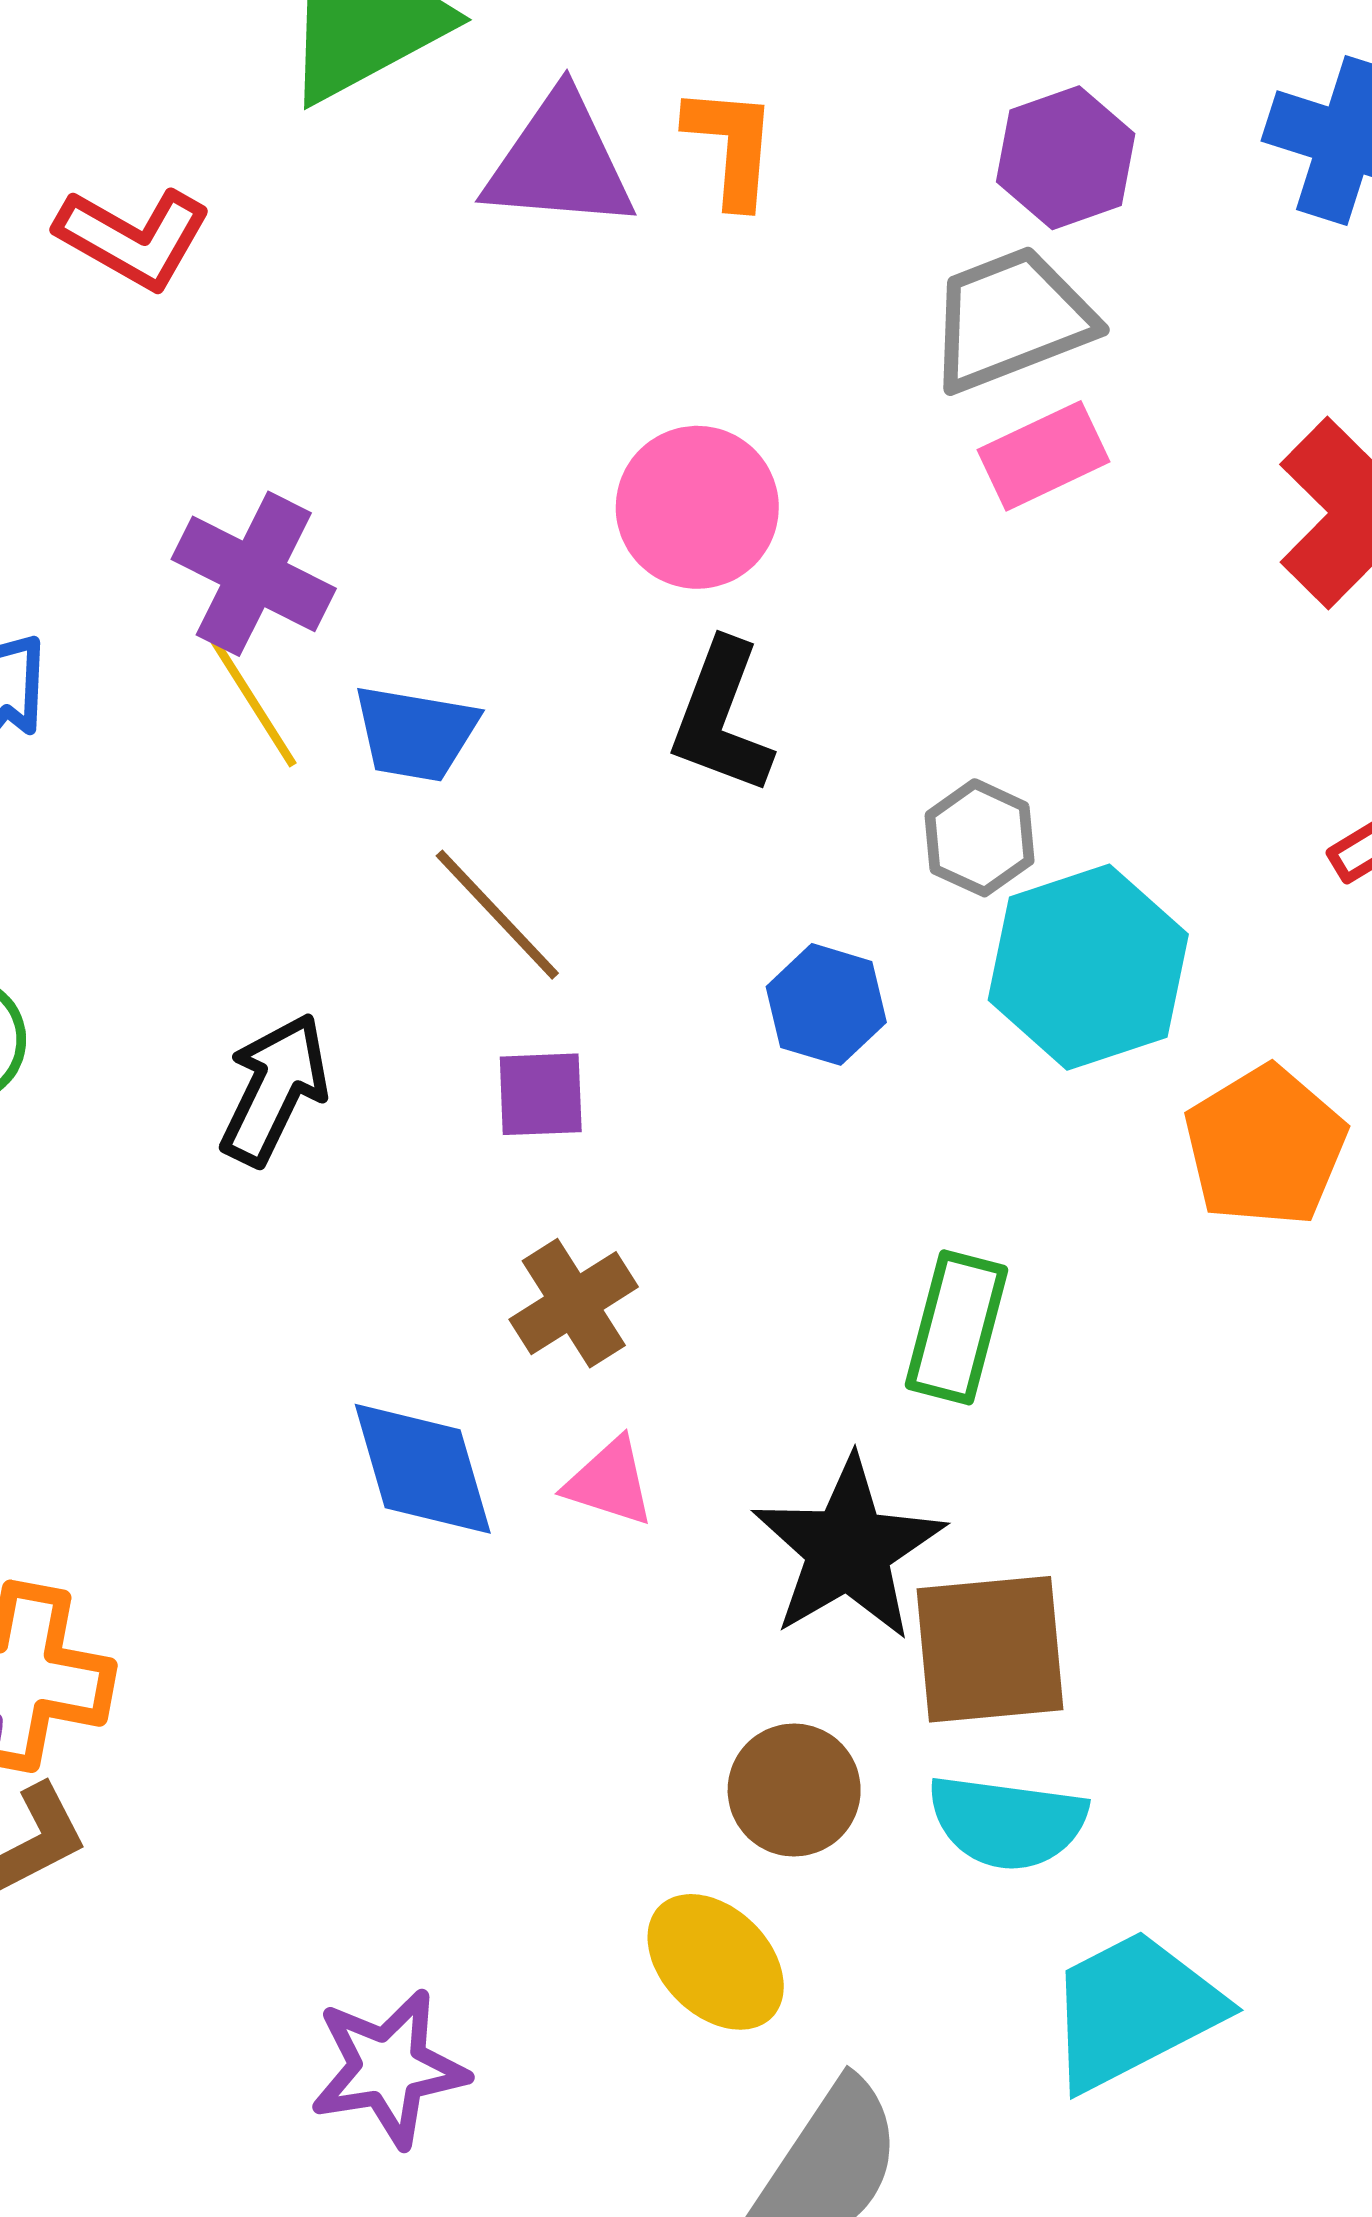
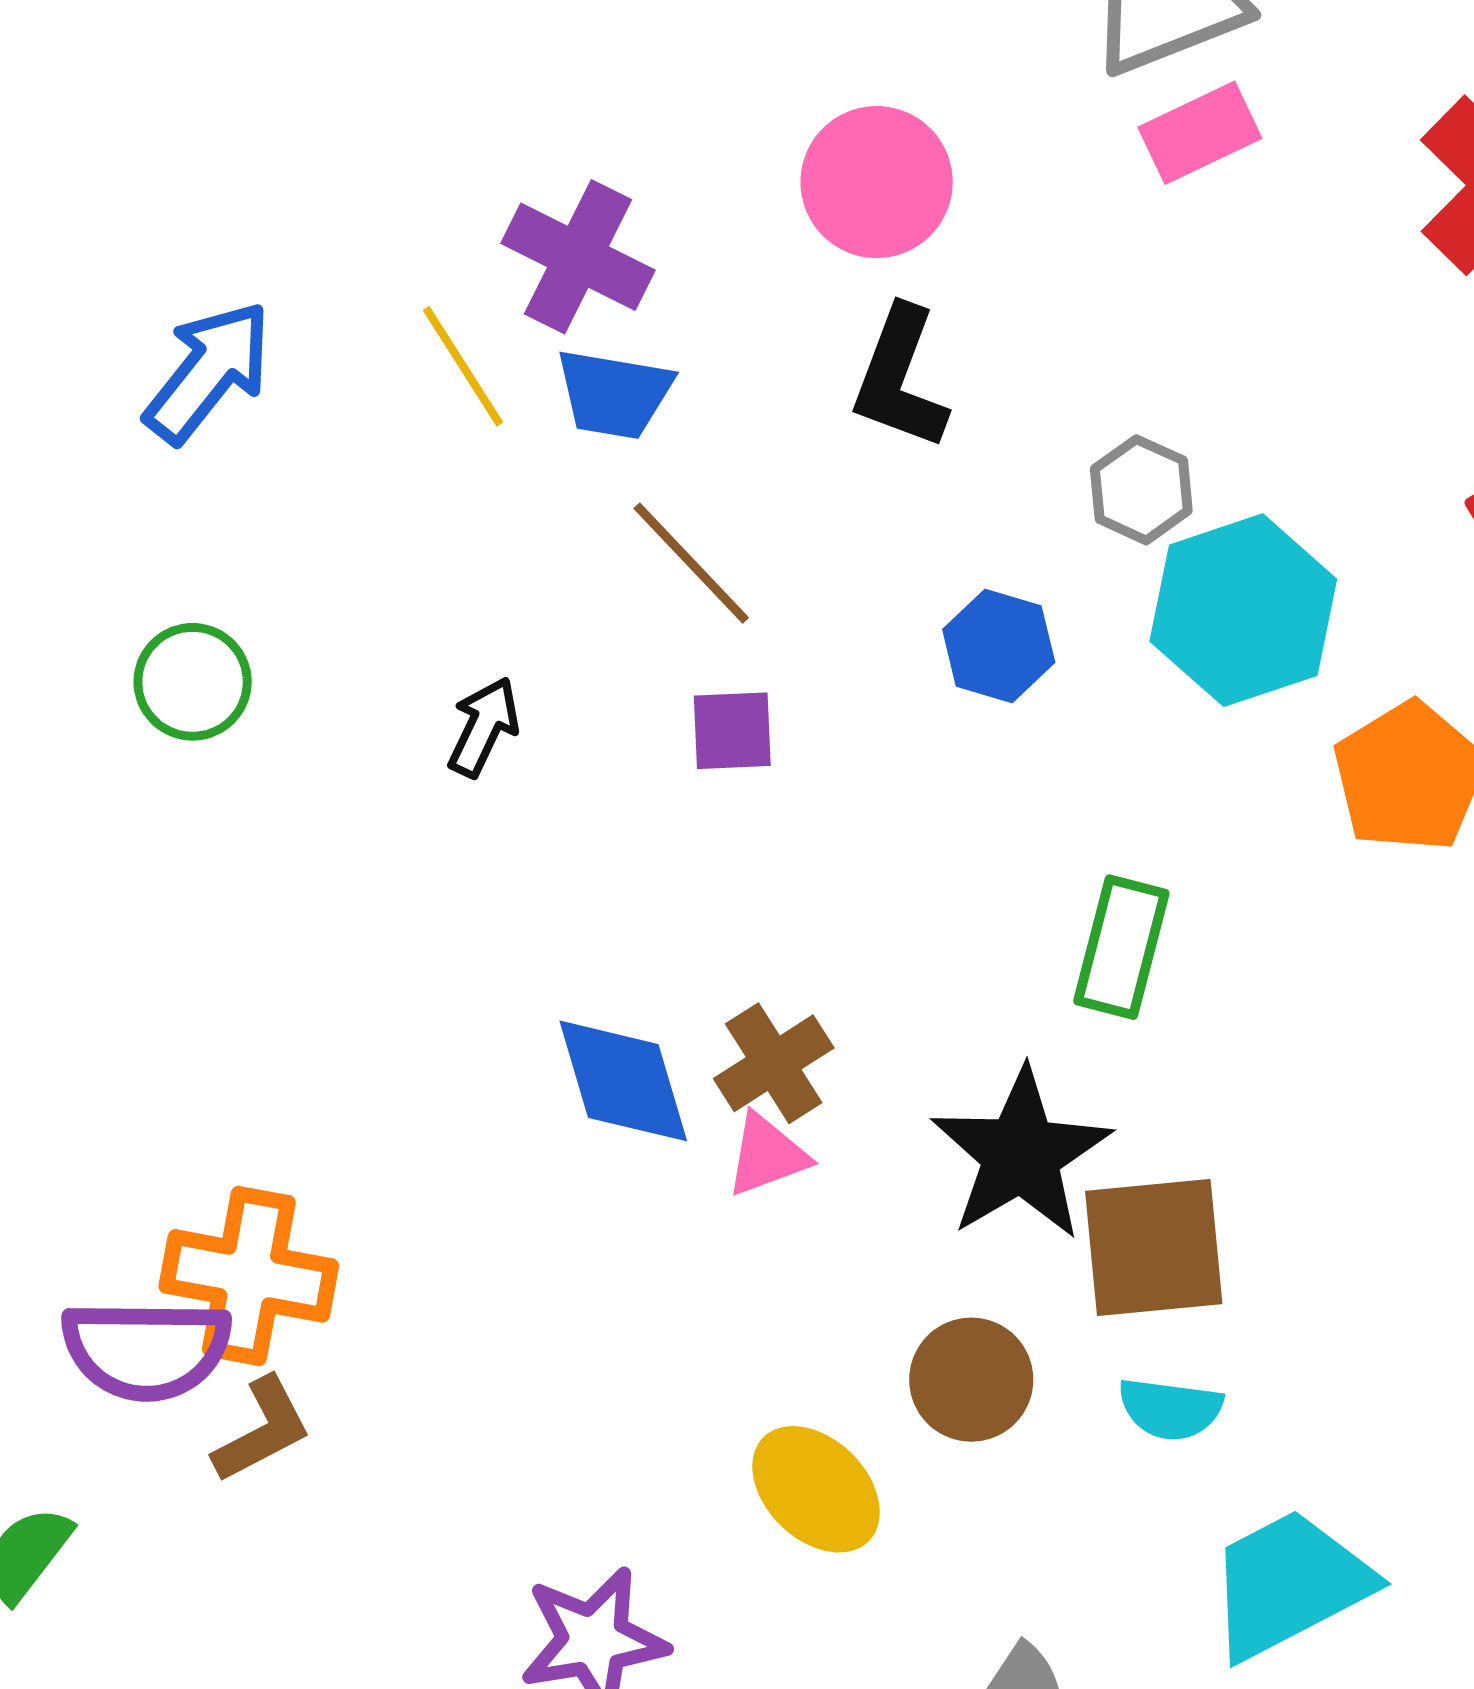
purple cross: (254, 574) -> (578, 257), moved
black arrow: (274, 1089) -> (484, 727), size x0.7
brown cross: (574, 1303) -> (774, 1063), moved
pink triangle: (610, 1482) -> (767, 1155), moved, turned -38
cyan semicircle: (1007, 1822) -> (1170, 1409), size x0.7
yellow ellipse: (716, 1962) -> (816, 1489), moved

